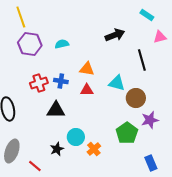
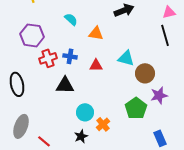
purple hexagon: (30, 44) -> (32, 35), moved
cyan semicircle: (62, 44) -> (71, 19), turned 56
black line: (142, 60) -> (165, 35), moved
orange triangle: (87, 69) -> (96, 33), moved
black star: (57, 149) -> (81, 136), moved

